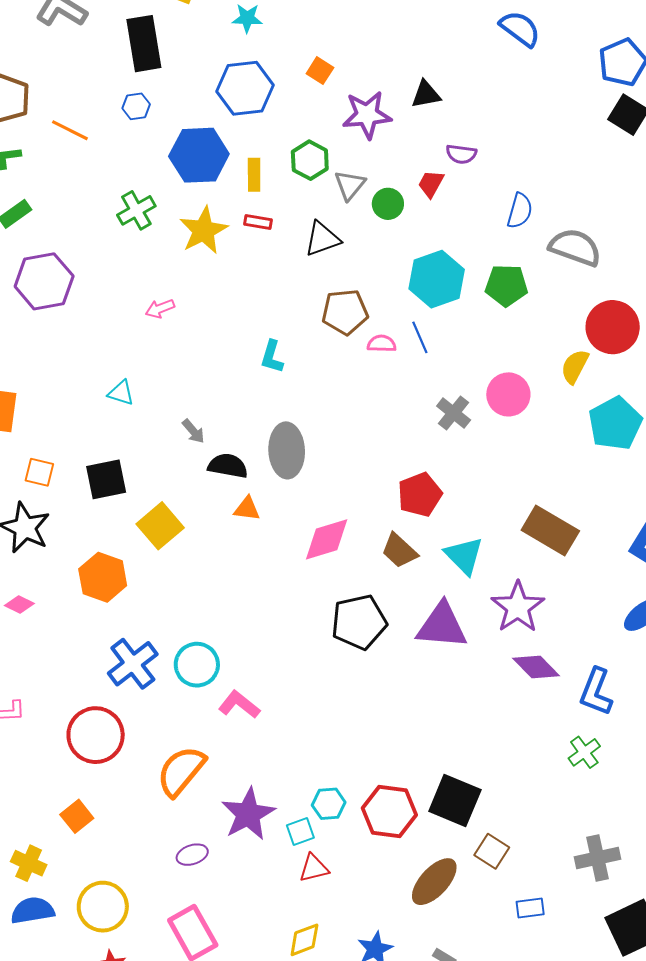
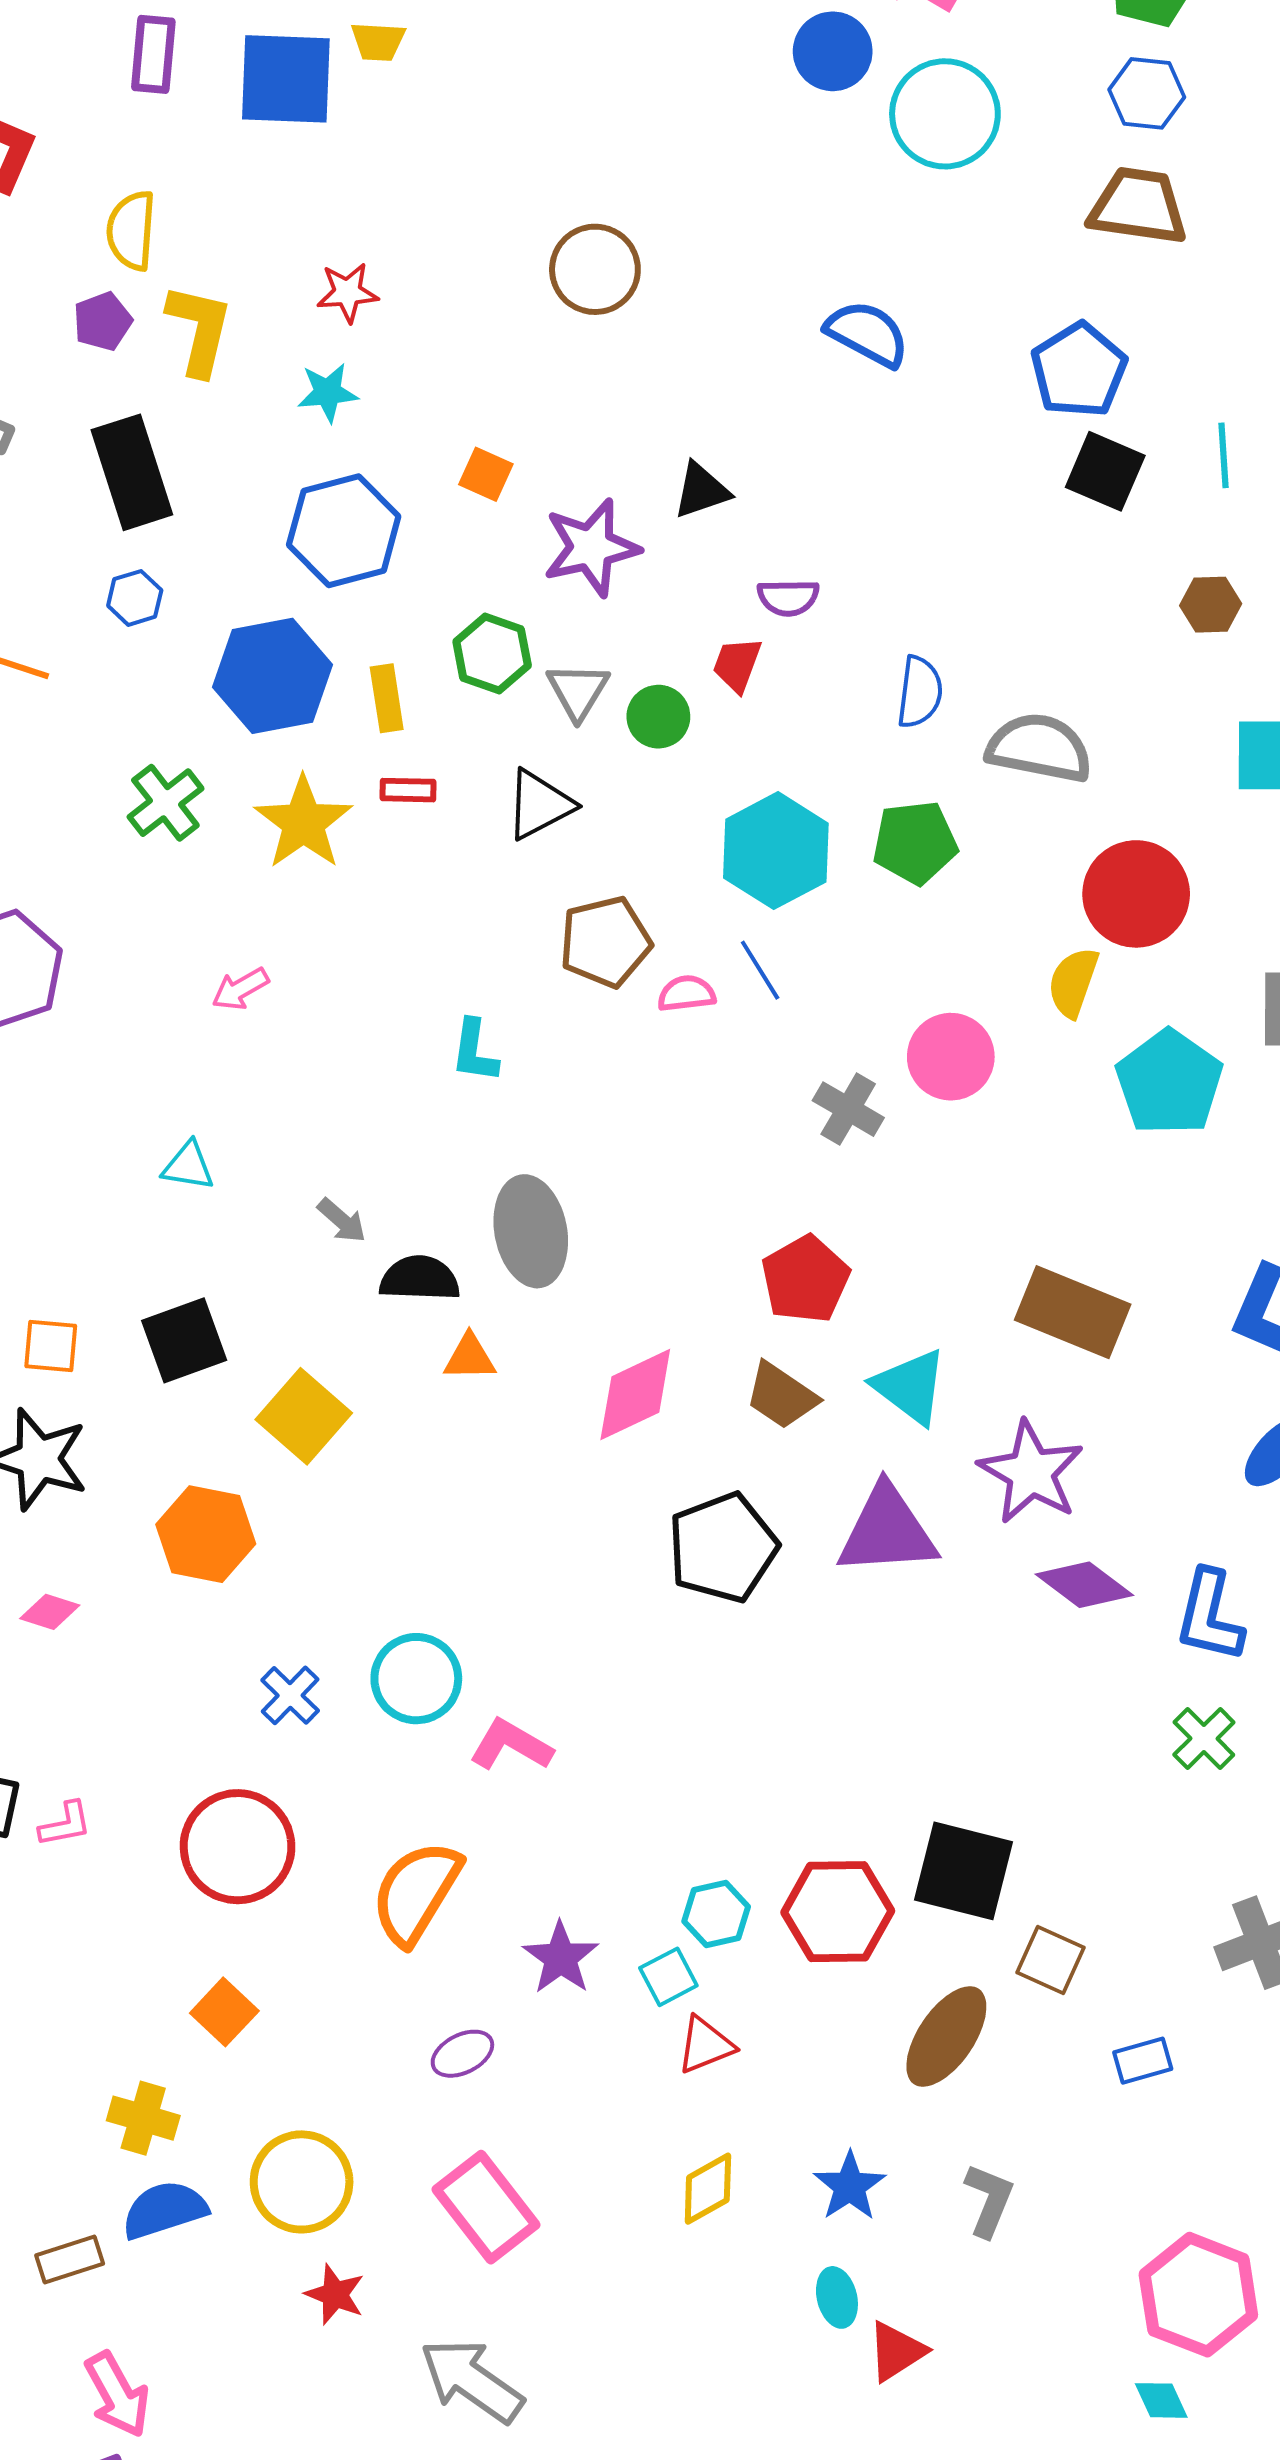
blue cross: (133, 664) -> (290, 1695), size x0.6
purple star: (248, 814) -> (561, 1958), size x0.7

